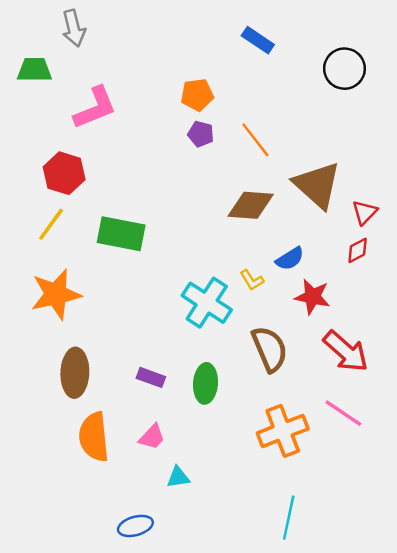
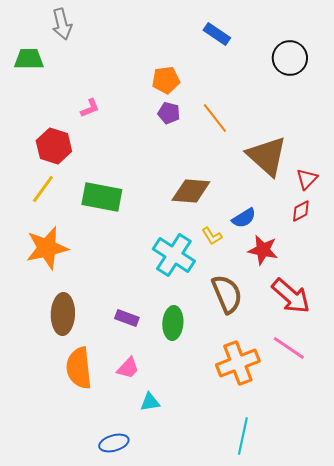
pink L-shape: (95, 108) -> (90, 108), moved, size x0.5
brown diamond: (251, 205) -> (191, 191), moved

